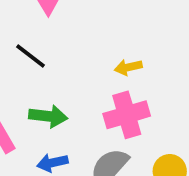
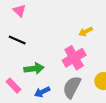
yellow arrow: (128, 67) -> (86, 32), moved

